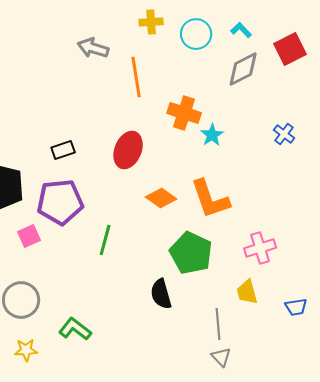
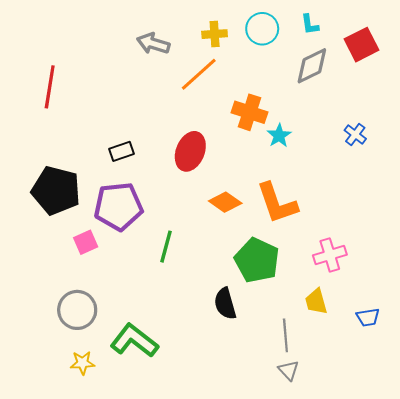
yellow cross: (151, 22) -> (215, 34), moved
cyan L-shape: (241, 30) -> (310, 25), turned -145
orange line: (136, 77) -> (199, 74), turned 57
green L-shape: (75, 329) -> (134, 341), size x1.4

